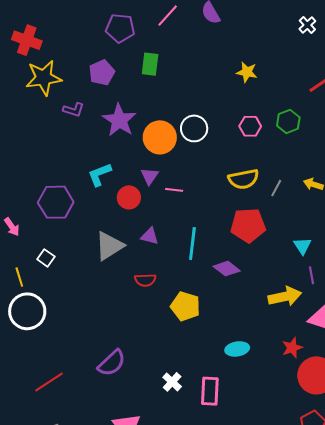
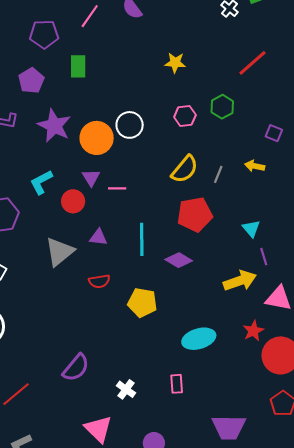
yellow semicircle: (244, 179) -> (185, 169), turned -32
cyan ellipse: (237, 349) -> (199, 339), size x1.4
white cross: (172, 382) -> (126, 389), moved
pink rectangle: (210, 391) -> (177, 384), size x0.7

